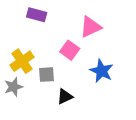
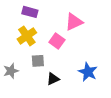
yellow cross: (22, 61) -> (27, 36), moved
blue star: (101, 71) -> (88, 72), moved

